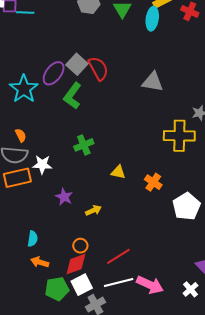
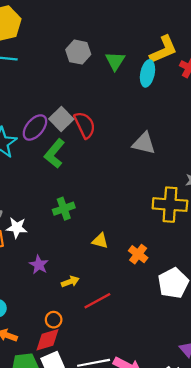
red line: (118, 256) -> (97, 301), moved

